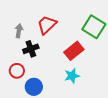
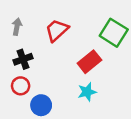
gray arrow: (19, 31) -> (17, 27), moved
black cross: (31, 49) -> (23, 59), moved

